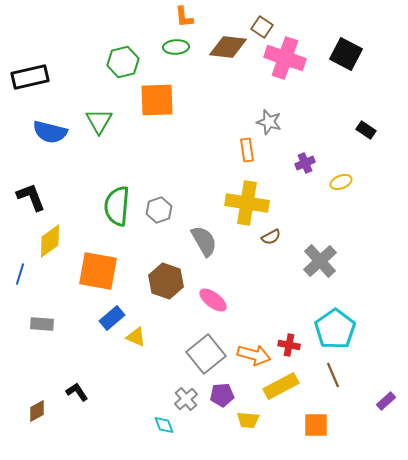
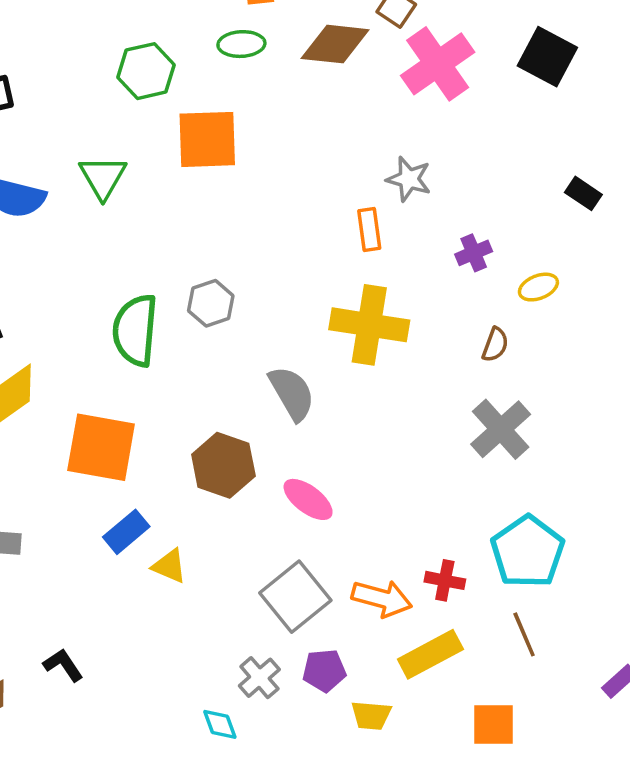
pink cross: (285, 58) -> (438, 64), turned 36
gray hexagon: (159, 210) -> (211, 303), moved
brown semicircle: (271, 237) -> (495, 345), moved, turned -42

